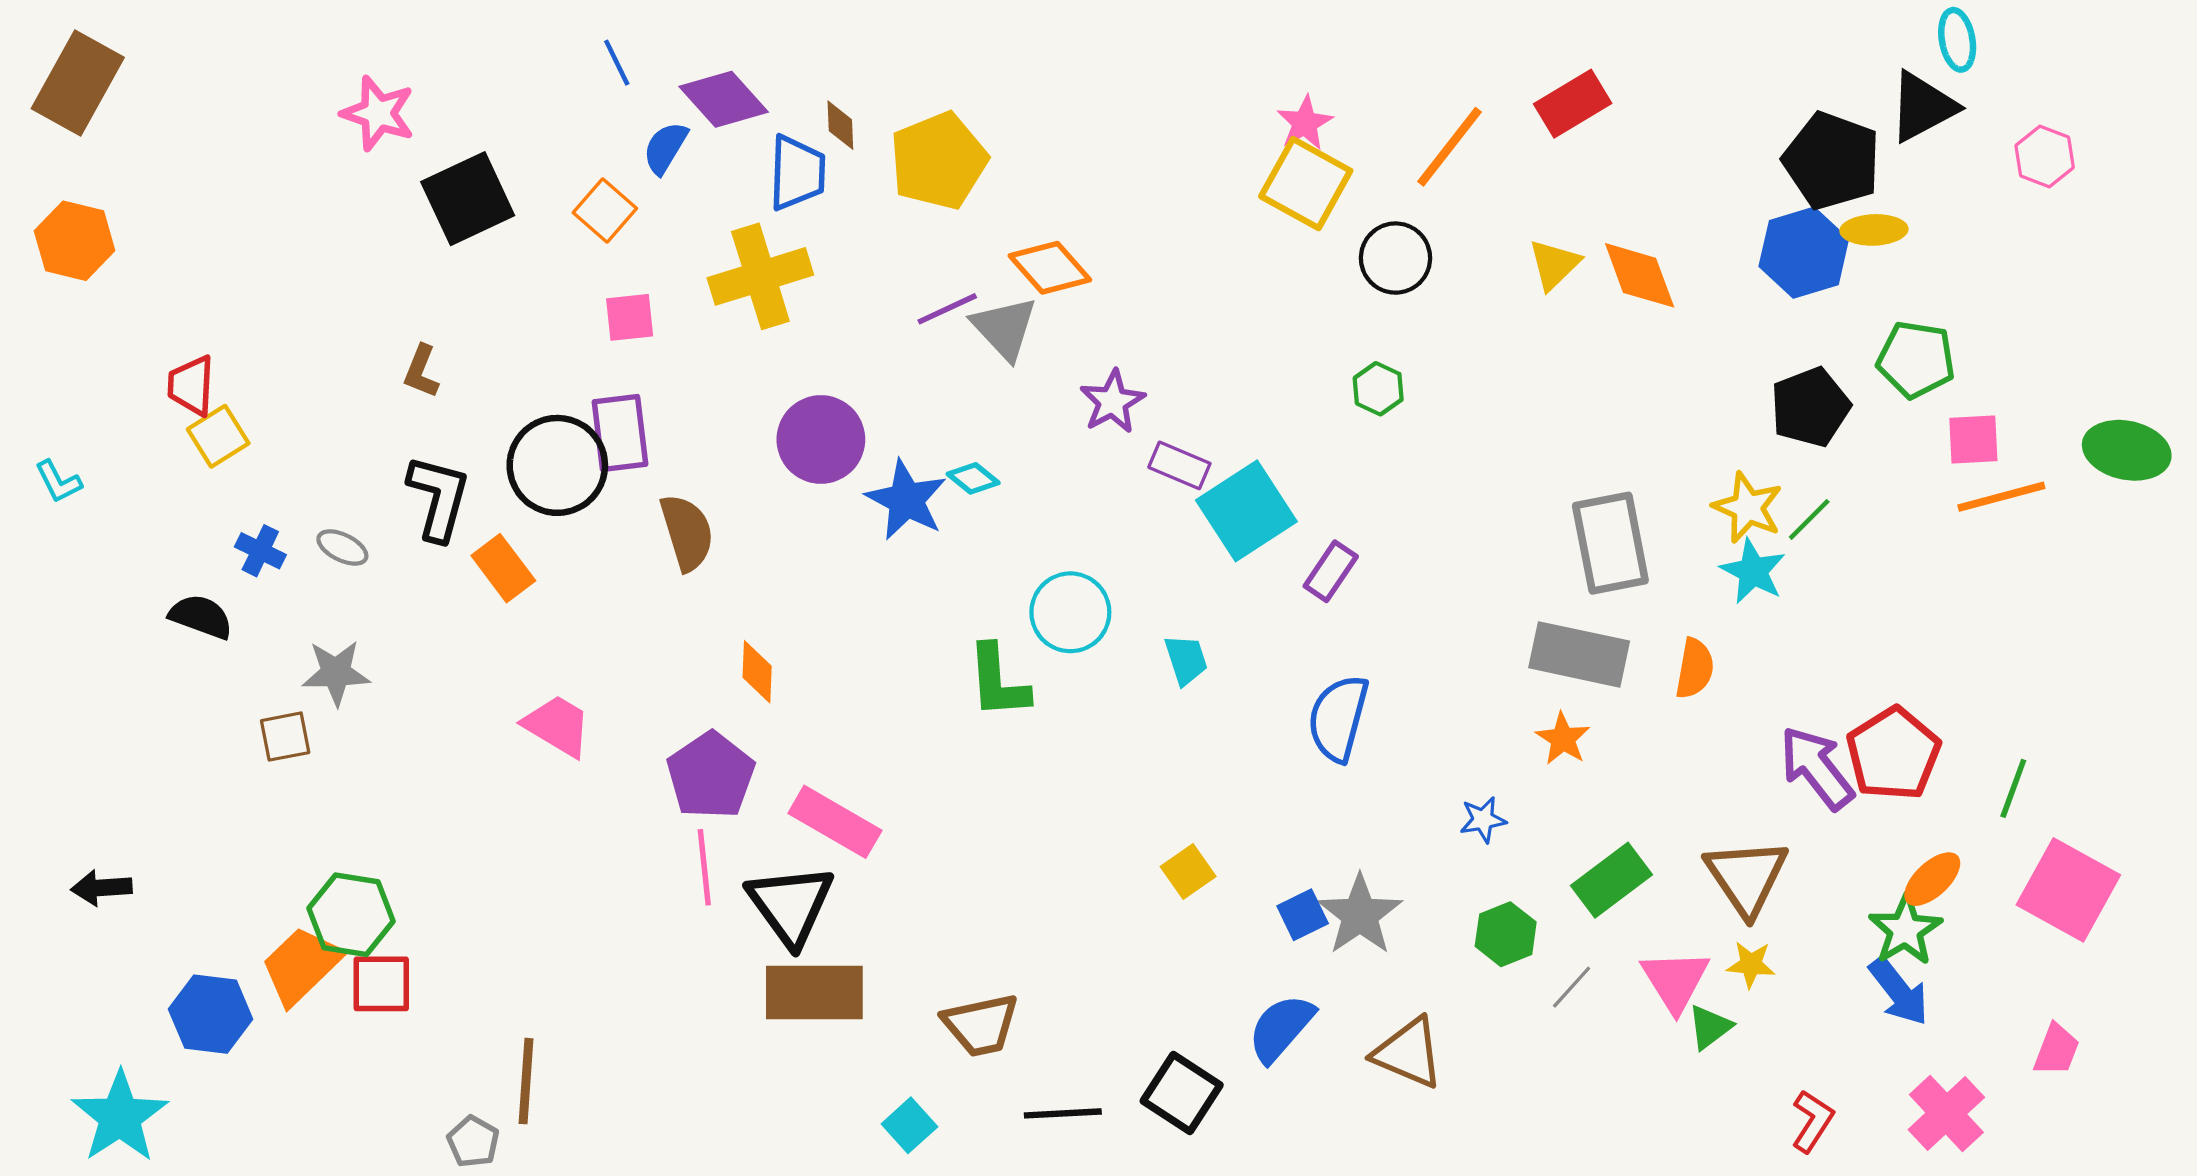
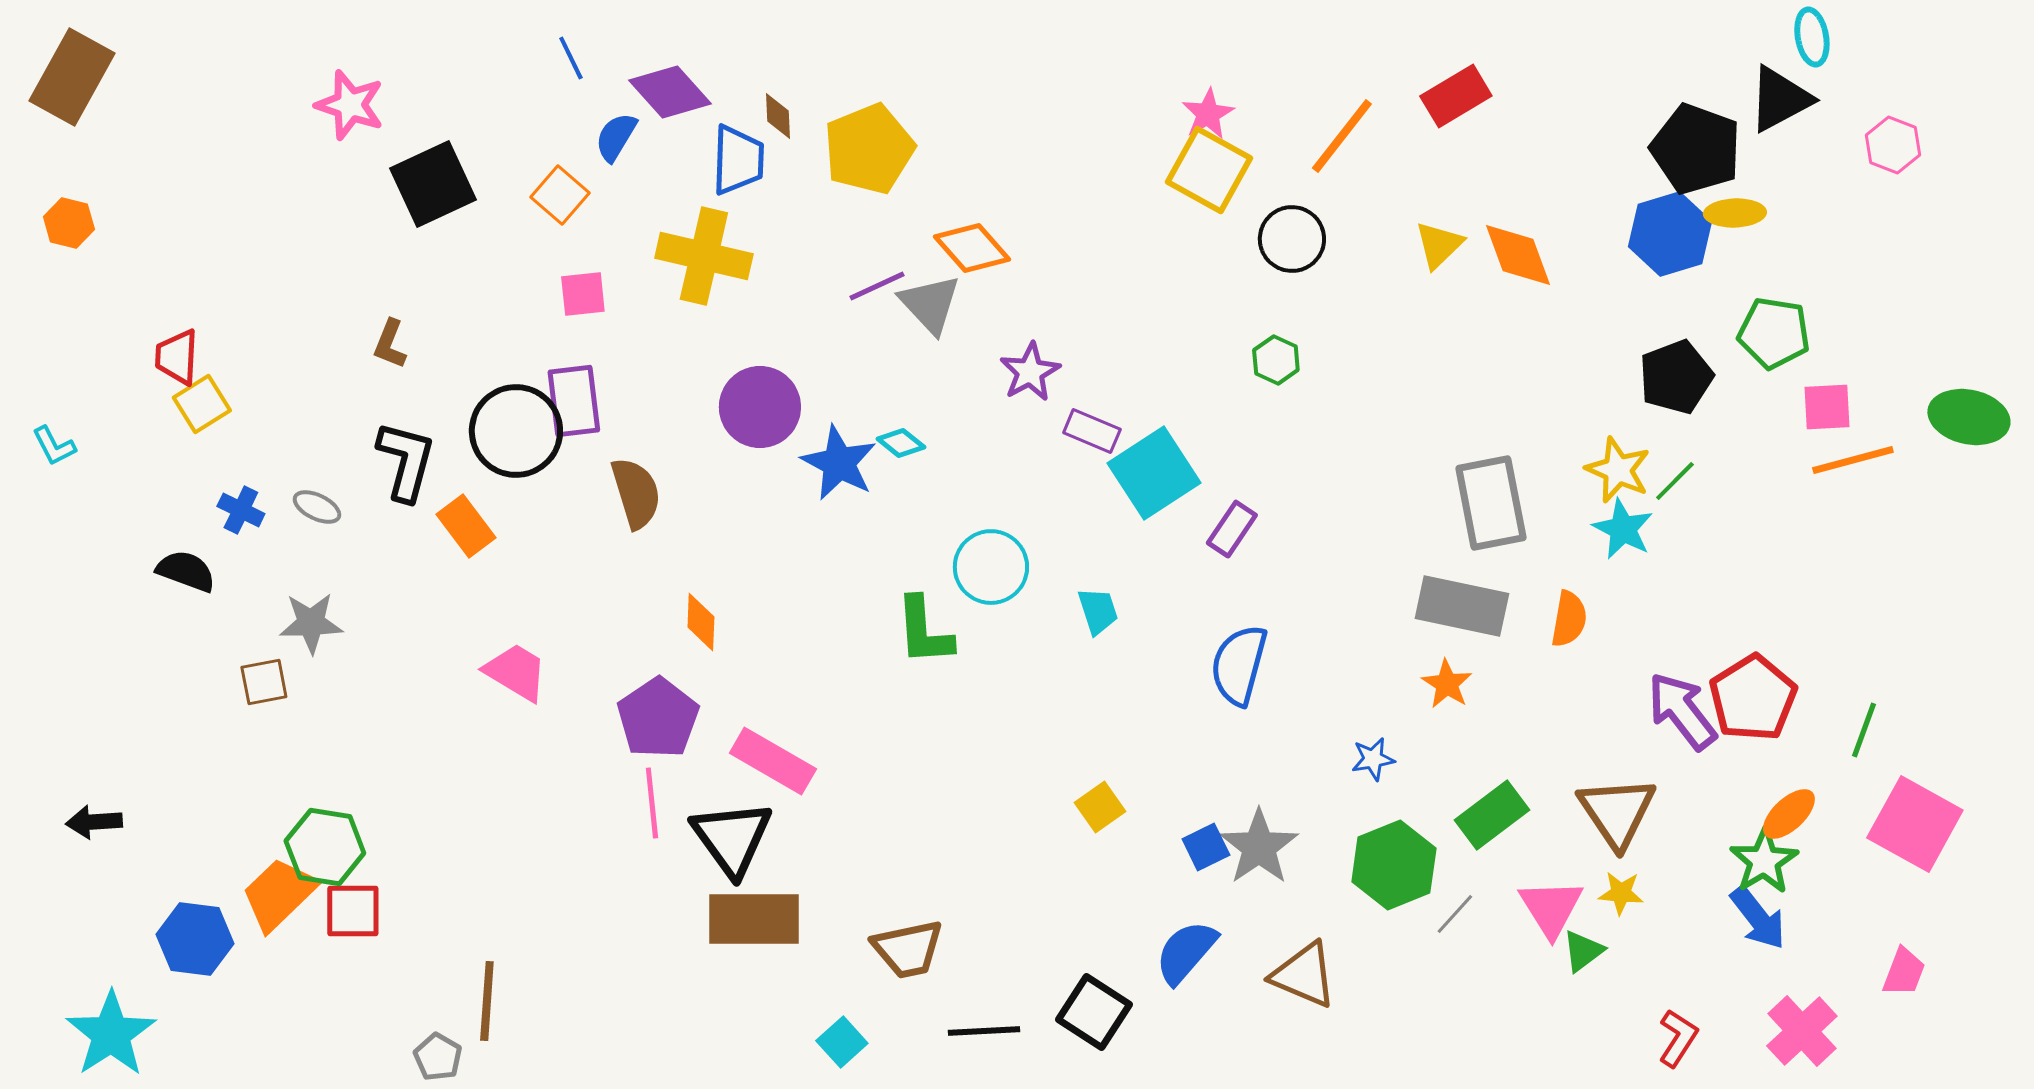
orange hexagon: (75, 241) -> (69, 223), size x0.7
yellow cross: (760, 276) -> (704, 256), turned 30
green hexagon: (1506, 934) -> (1394, 865), size x1.5

